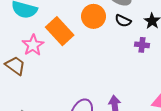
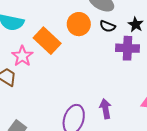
purple cross: (142, 45) -> (128, 48), size x1.6

